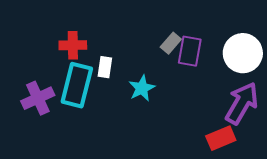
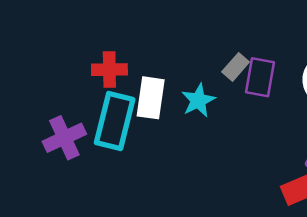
white rectangle: (105, 67) -> (151, 98), size x1.5
cyan star: (142, 88) -> (198, 100), moved

